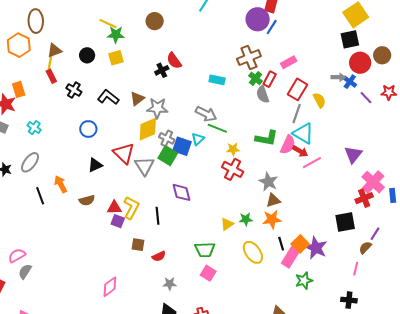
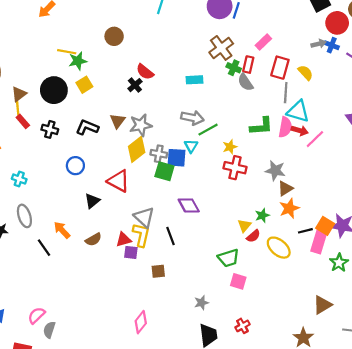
black circle: (87, 55) -> (54, 90), size x1.6
green line: (217, 128) -> (208, 130), turned -36
gray ellipse: (30, 162) -> (24, 216), turned -40
gray triangle: (144, 166) -> (144, 217), moved
black line: (281, 244) -> (305, 231), turned -72
red semicircle: (159, 256) -> (253, 236), moved

